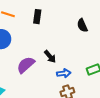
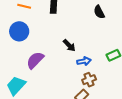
purple semicircle: (26, 65) -> (35, 60), moved

